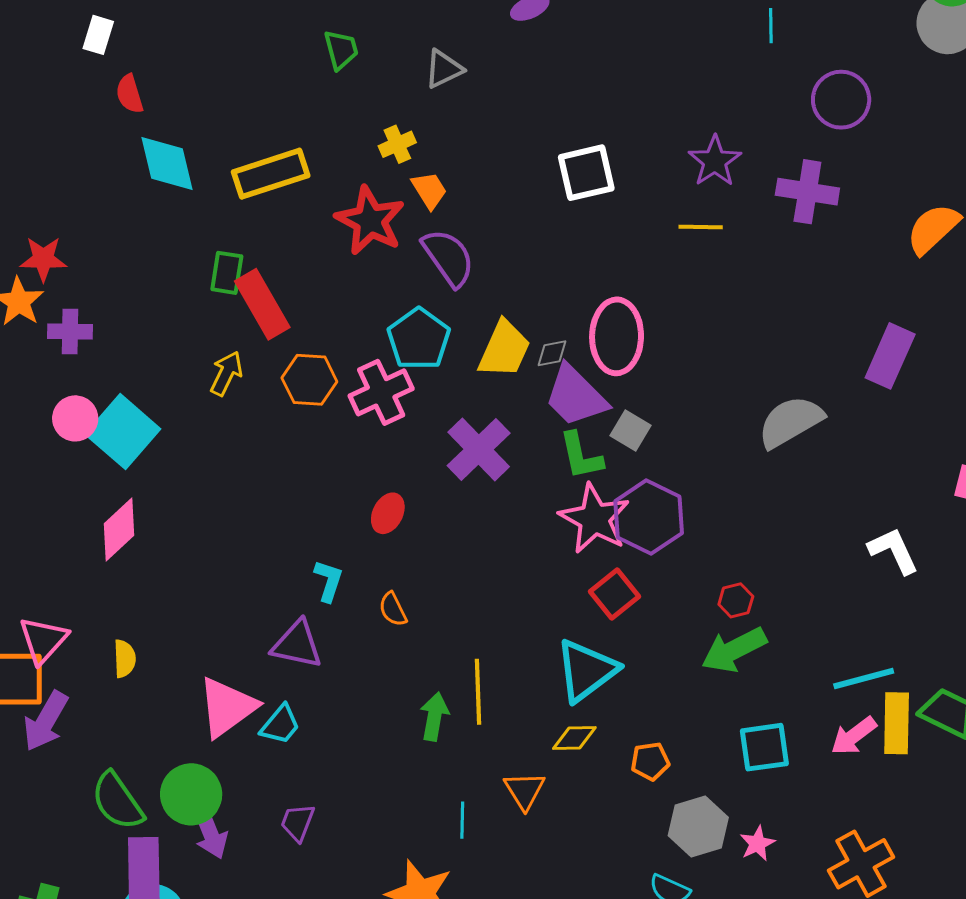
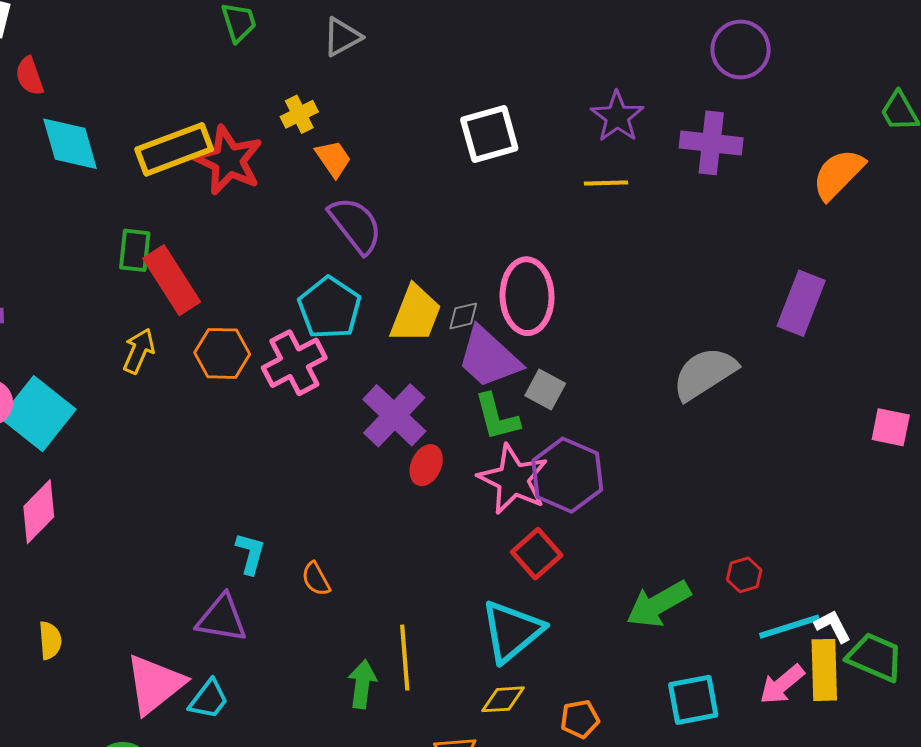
red star: (370, 221) -> (228, 160), moved
red ellipse: (388, 513) -> (426, 465), moved
white L-shape: (893, 551) -> (833, 626), moved, size x0.7
red hexagon: (736, 600) -> (744, 575), moved

